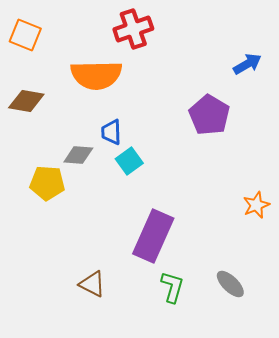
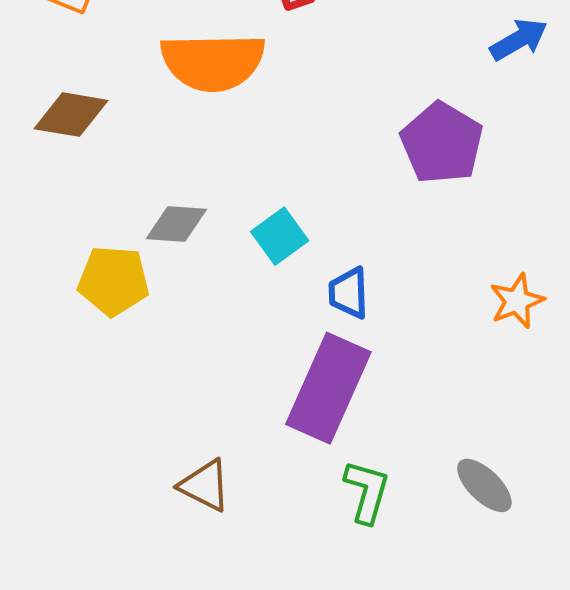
blue trapezoid: (111, 132) -> (349, 293), moved
orange star: (256, 205) -> (517, 301), moved

